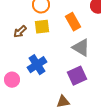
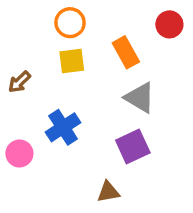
brown arrow: (20, 32) -> (19, 82), moved

